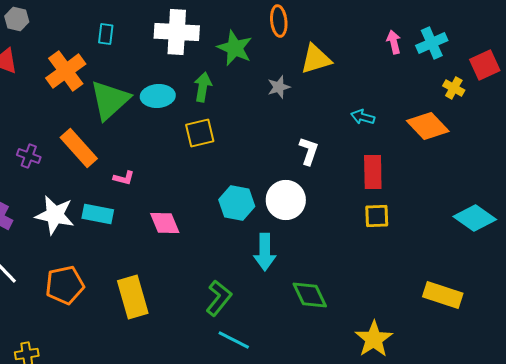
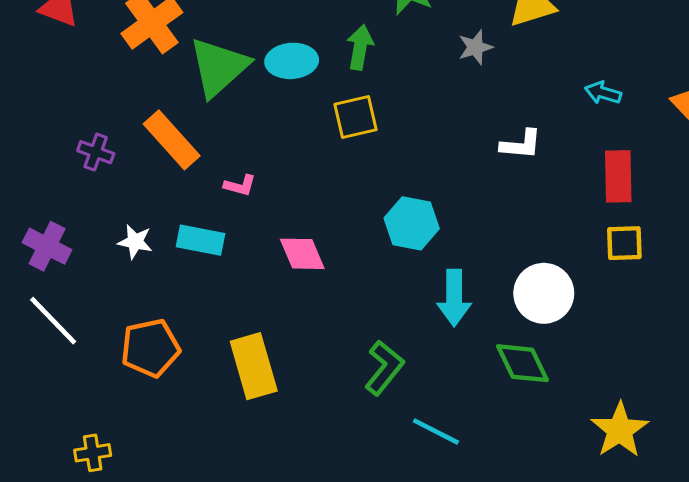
white L-shape: (309, 151) -> (521, 144), turned 76
white circle: (286, 200) -> (544, 293), moved
white star: (55, 215) -> (135, 242), size x0.6
cyan line: (234, 340) -> (436, 432), moved

